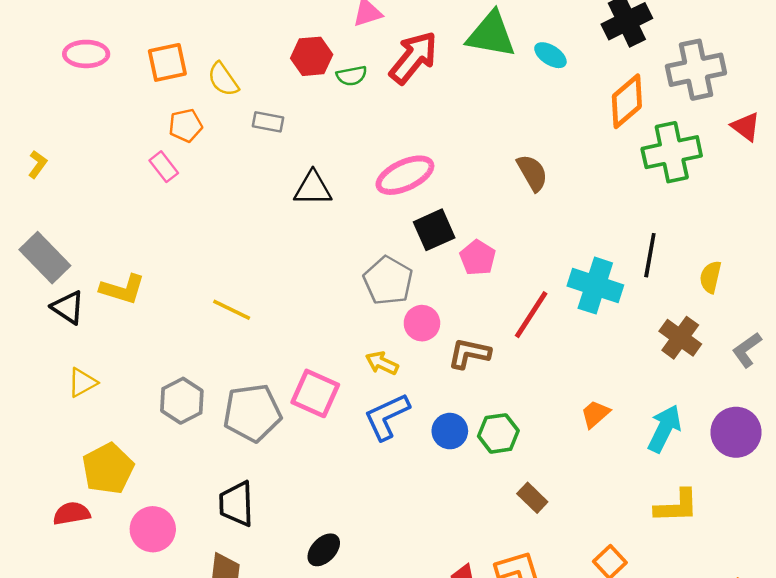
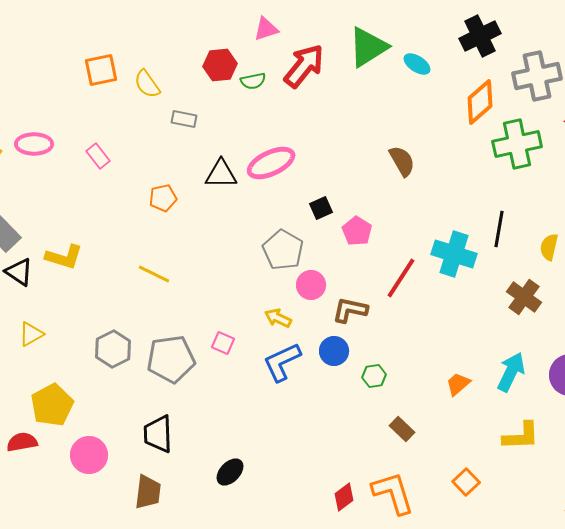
green triangle: (491, 35) -> (368, 47), turned -42
pink ellipse: (86, 54) -> (34, 144), moved
orange pentagon: (186, 125) -> (163, 198), moved
pink ellipse: (405, 175) -> (271, 163), moved
black square: (434, 230) -> (321, 208), size x0.7
pink square: (315, 393) -> (223, 343), size x0.6
orange trapezoid: (595, 414) -> (458, 384), moved
blue circle: (450, 431) -> (334, 351), moved
green hexagon: (498, 433) -> (374, 376), size x0.7

